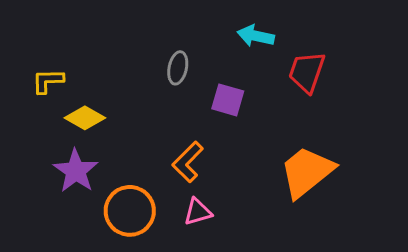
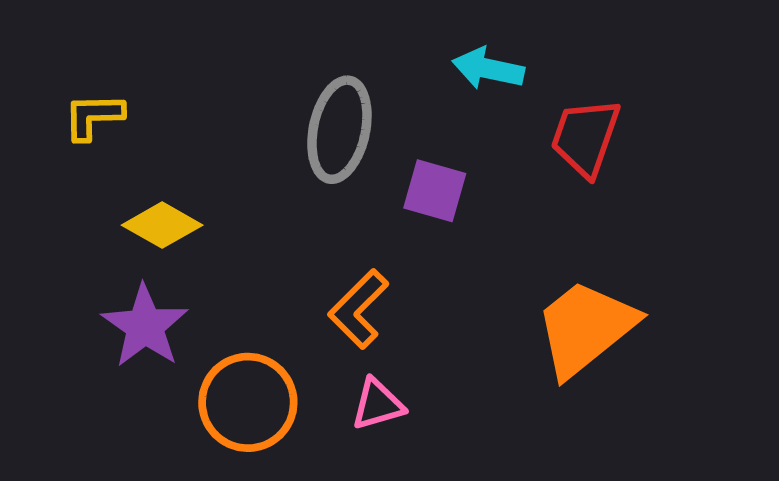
gray ellipse: (178, 68) -> (339, 130), size x1.6
yellow L-shape: (48, 81) -> (93, 116), moved

